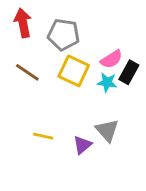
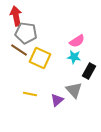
gray pentagon: (64, 35) -> (26, 33), moved
yellow square: (74, 71) -> (40, 58), moved
black rectangle: (129, 72) -> (89, 71), moved

